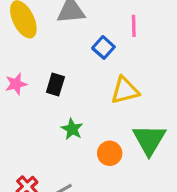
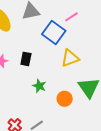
pink line: (134, 26) -> (71, 17), turned 64
blue square: (103, 47) -> (54, 32), size x1.6

